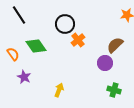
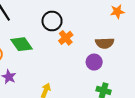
brown semicircle: (115, 45) -> (105, 43), turned -138

